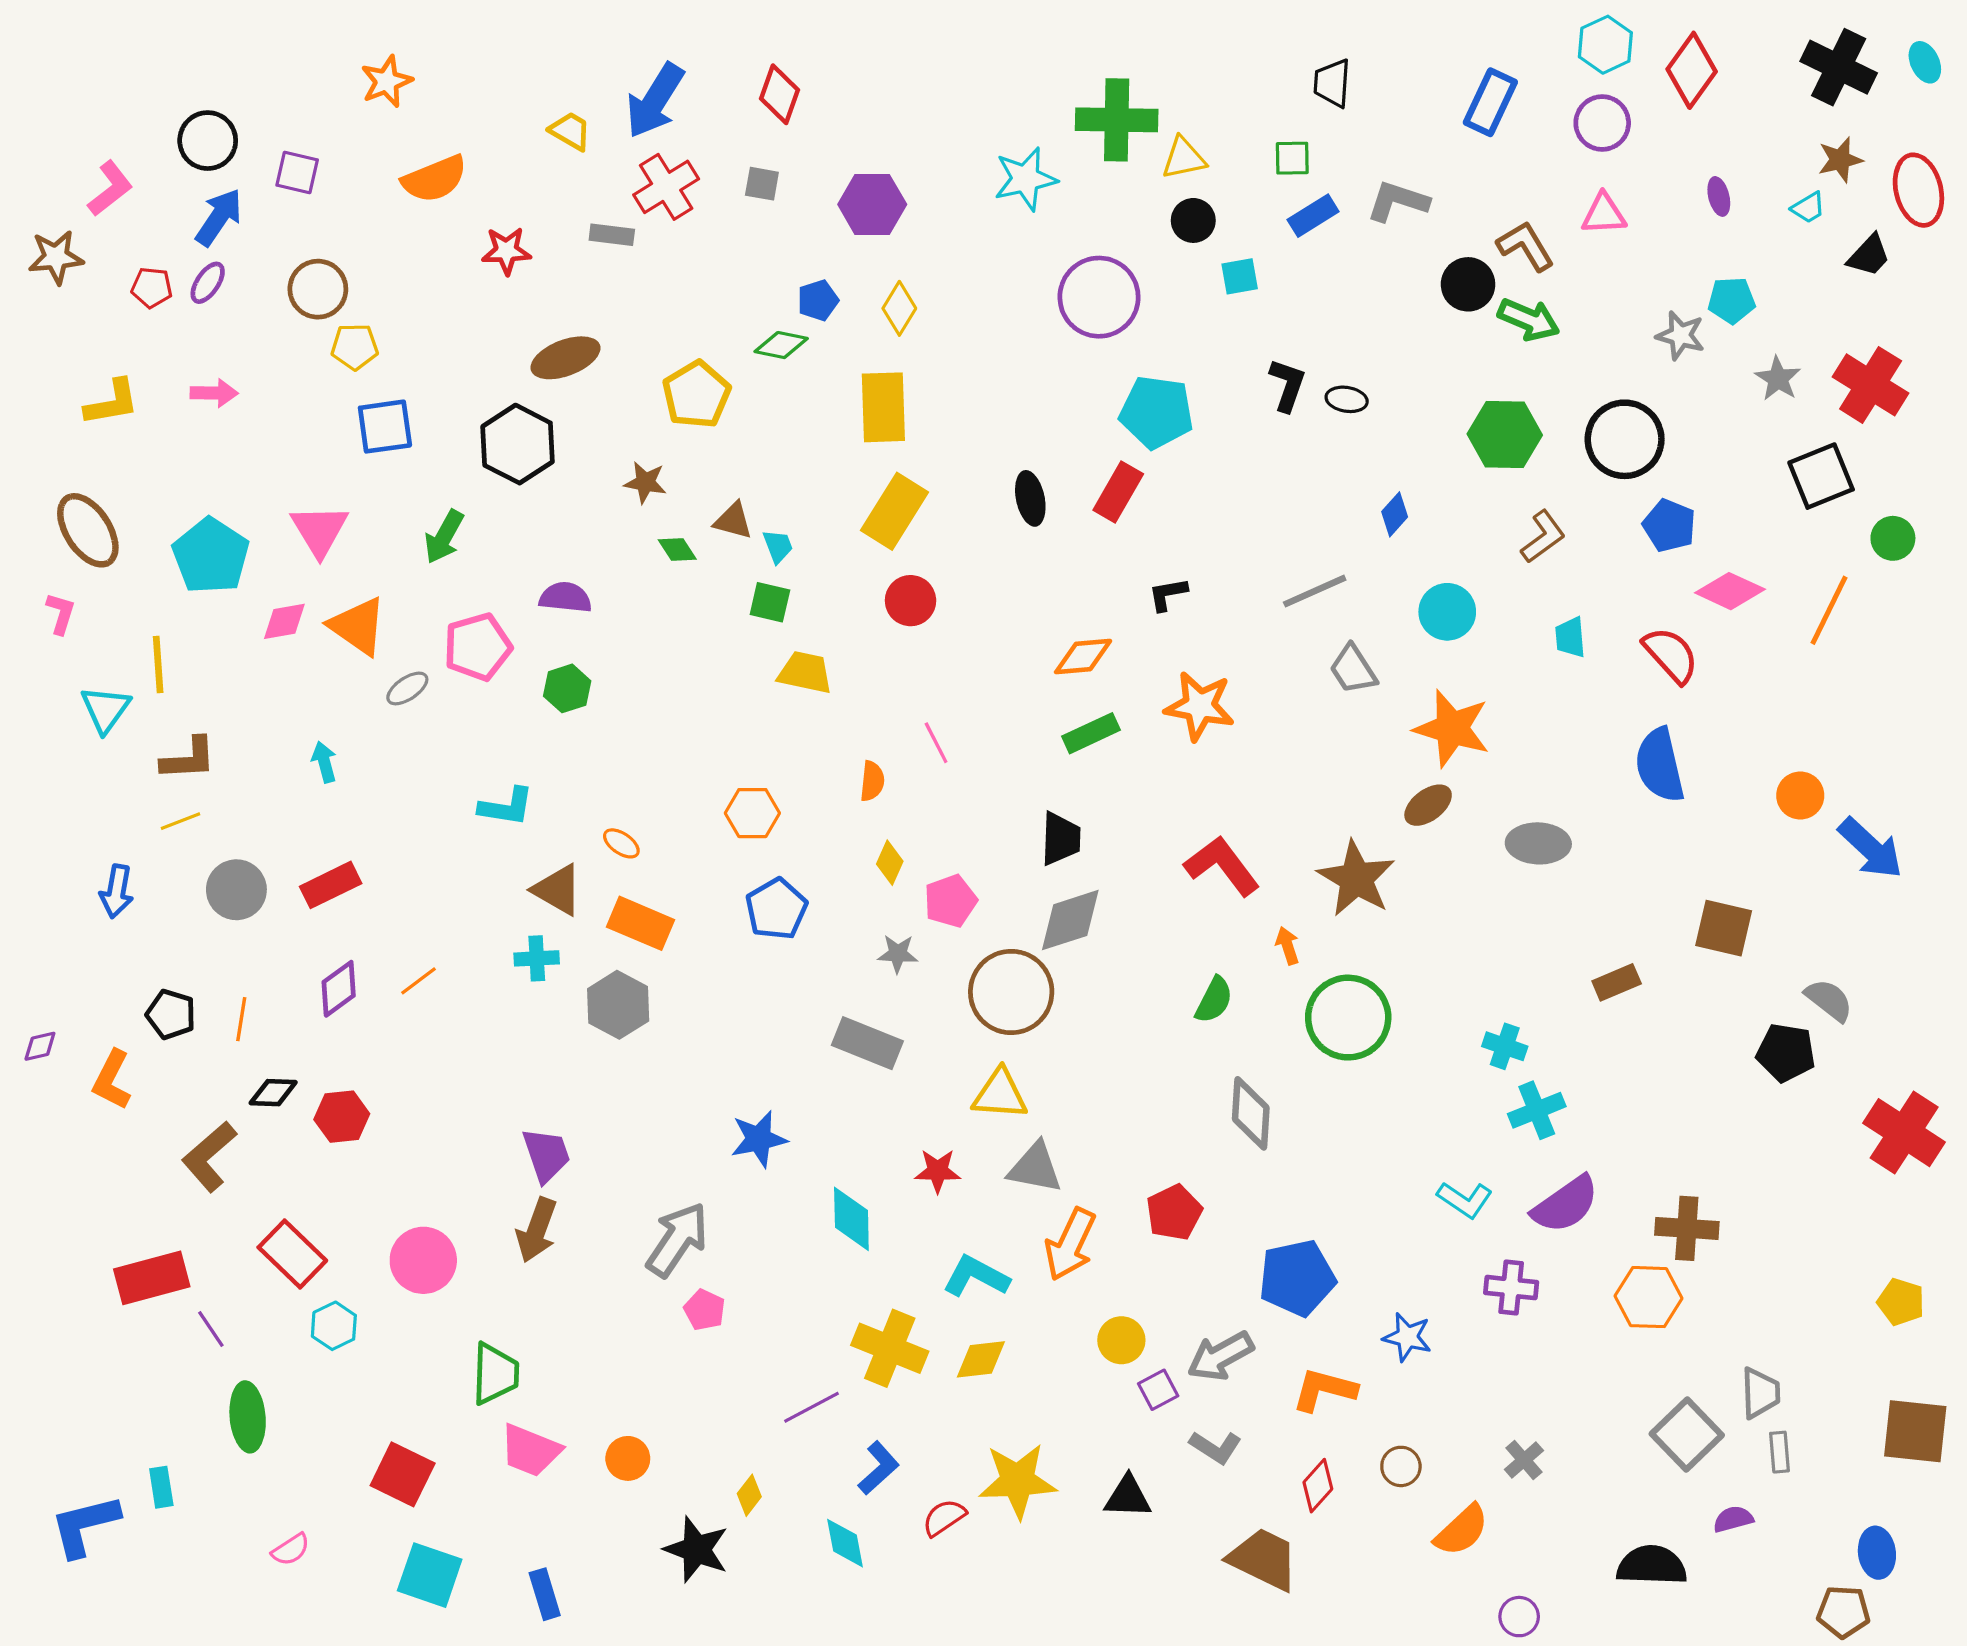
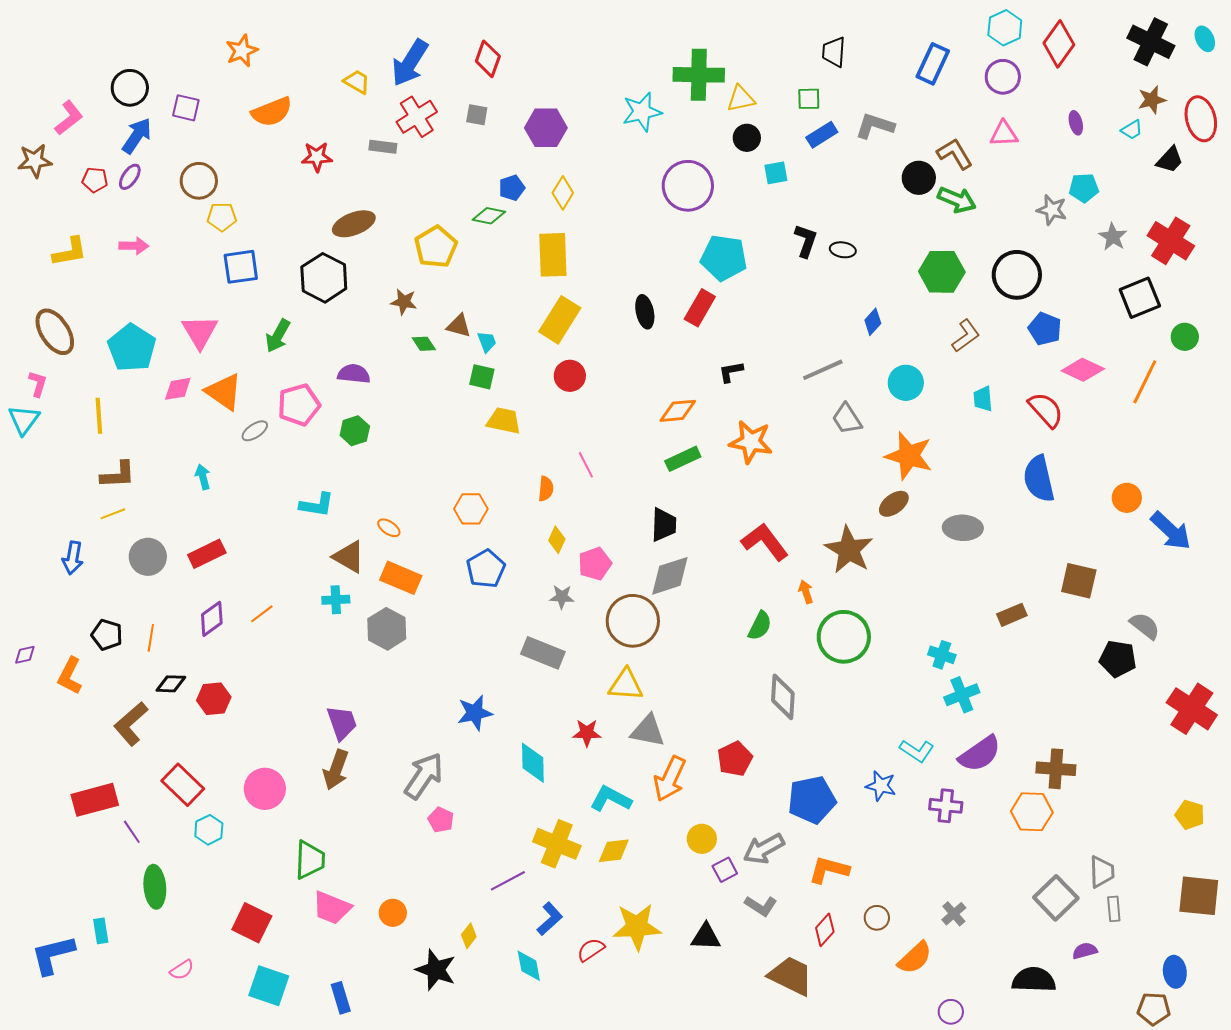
cyan triangle: (105, 709) -> (24, 420), moved
blue star: (1407, 1337) -> (881, 786), moved

